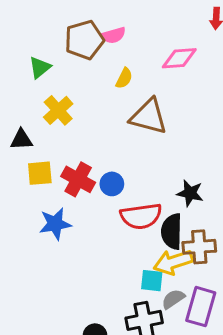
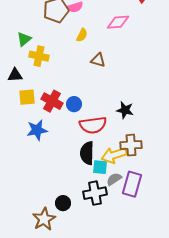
green triangle: (40, 67) -> (24, 39), moved
yellow cross: (58, 110) -> (39, 56), turned -36
brown triangle: (149, 117) -> (98, 60), size x0.6
black semicircle: (172, 231) -> (87, 153), moved

